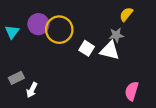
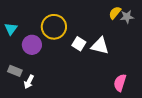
purple circle: (38, 24) -> (32, 45), moved
gray star: (116, 35) -> (127, 17), moved
gray rectangle: (16, 78) -> (15, 71), turned 48

